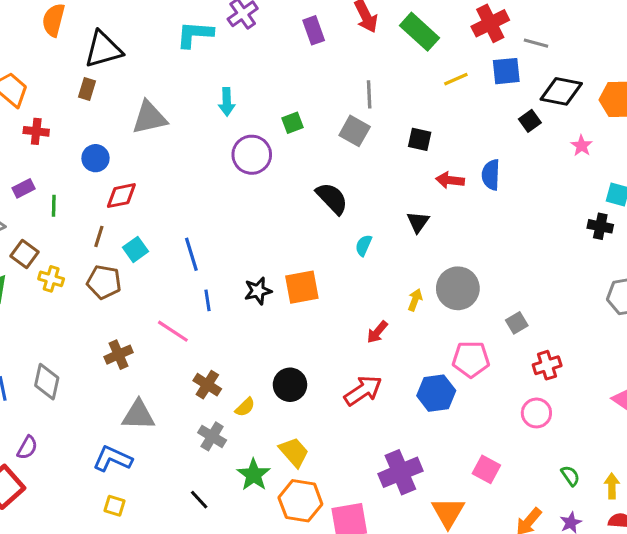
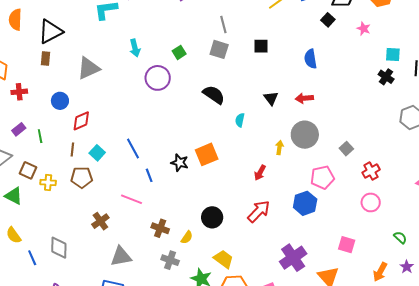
red arrow: (450, 180) -> (304, 98), moved
black cross: (600, 226) -> (386, 77), turned 35
black star: (258, 291) -> (180, 163), turned -30

